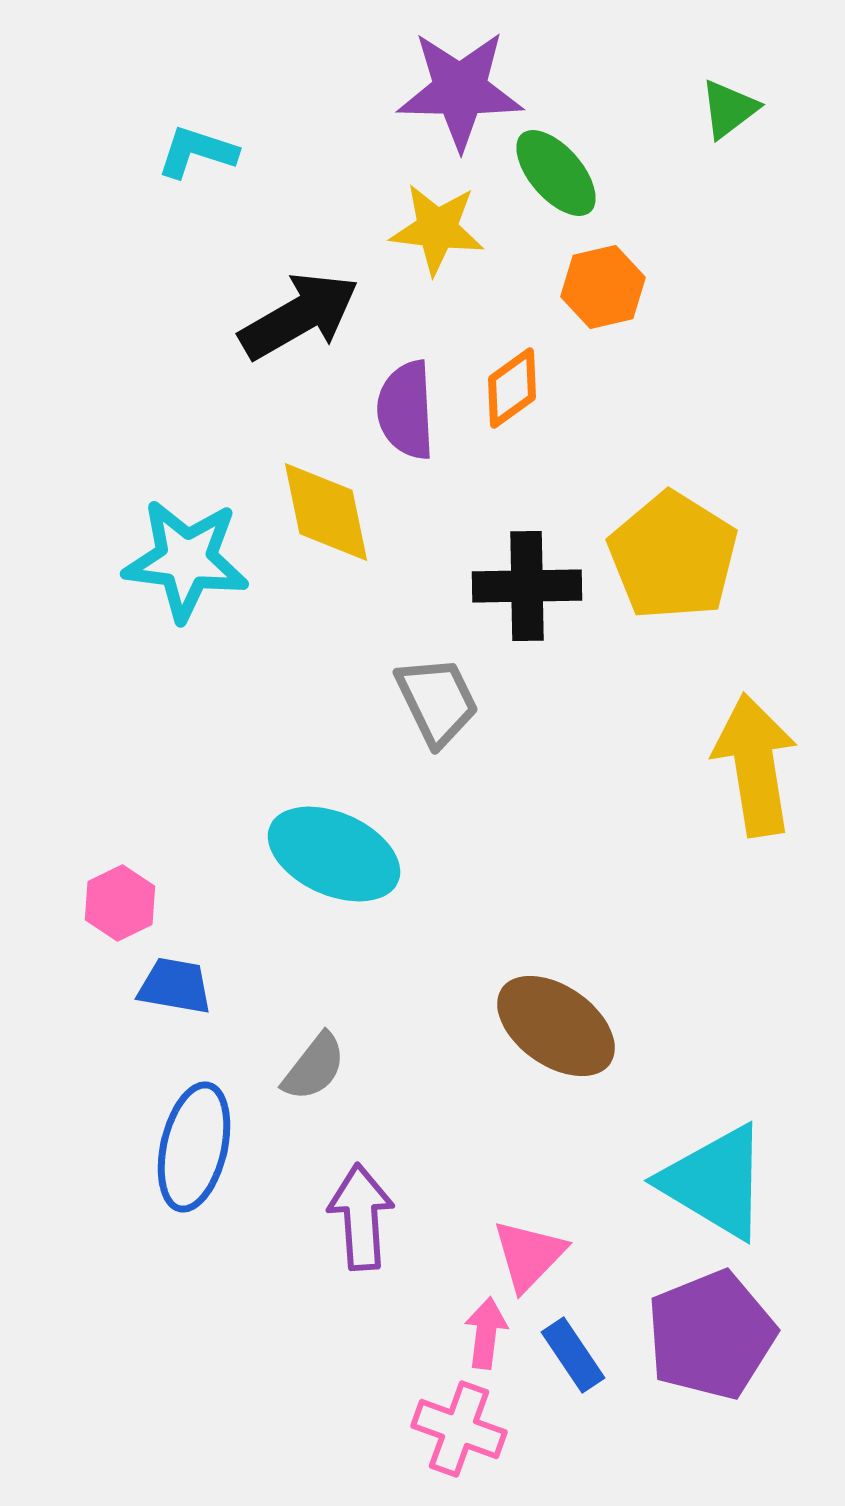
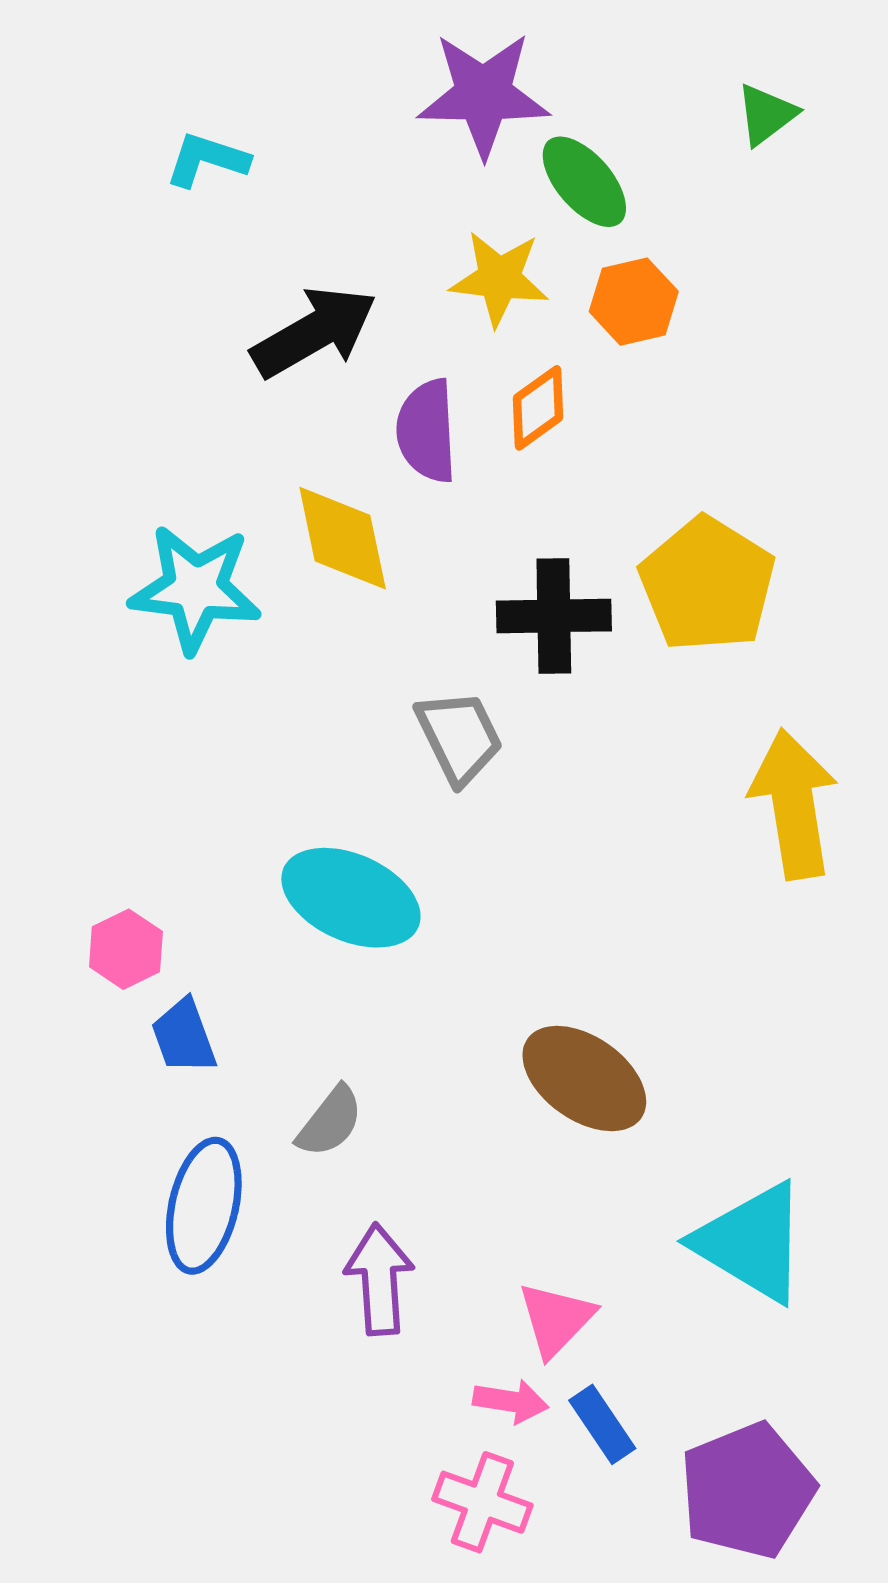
yellow star: (437, 229) -> (499, 278), moved
blue trapezoid: (175, 986) -> (184, 1036), turned -120
pink arrow: (486, 1333) -> (511, 1401), turned 92
purple pentagon: (711, 1335) -> (747, 1491), moved

